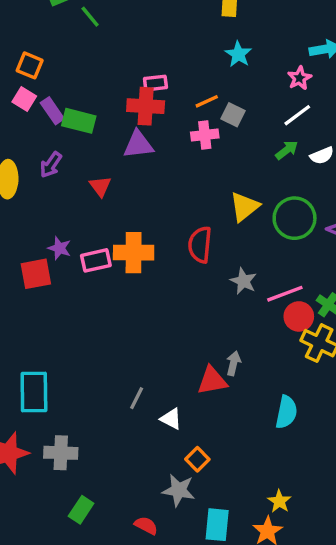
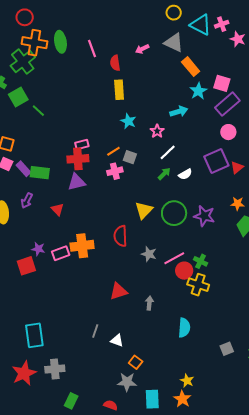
pink star: (299, 78) -> (157, 131), moved
red triangle: (212, 381) -> (118, 291), moved

